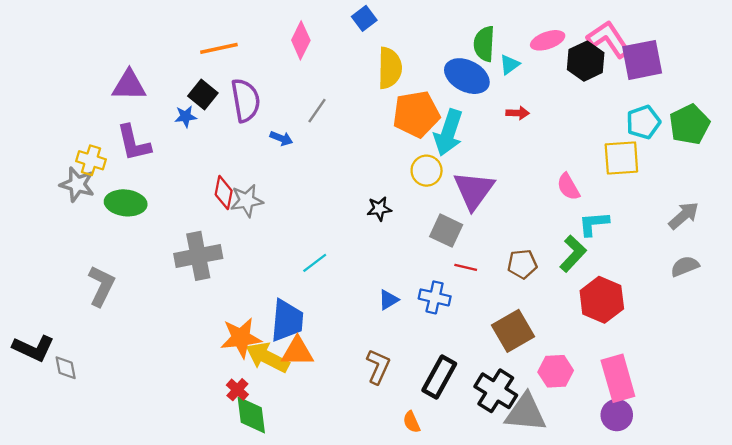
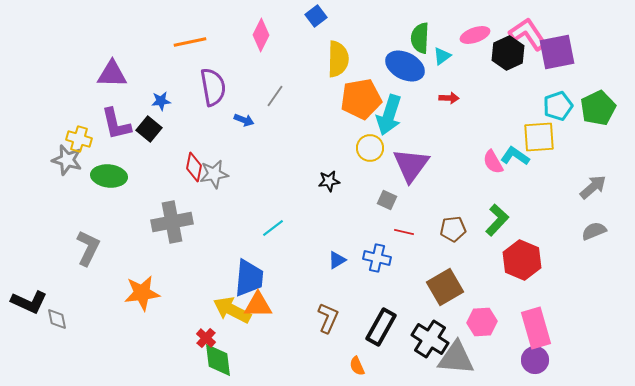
black square: (203, 95) -> (149, 129), moved
cyan L-shape: (594, 224) -> (515, 156), moved, turned 40
gray square: (446, 231) -> (387, 200), size x0.7
orange star: (241, 338) -> (142, 293), moved

